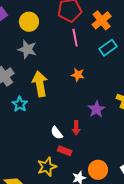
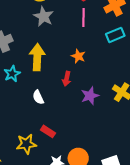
gray star: (27, 49) -> (44, 16), moved
red arrow: (76, 128) -> (67, 79), moved
white semicircle: (57, 133) -> (38, 97), moved

